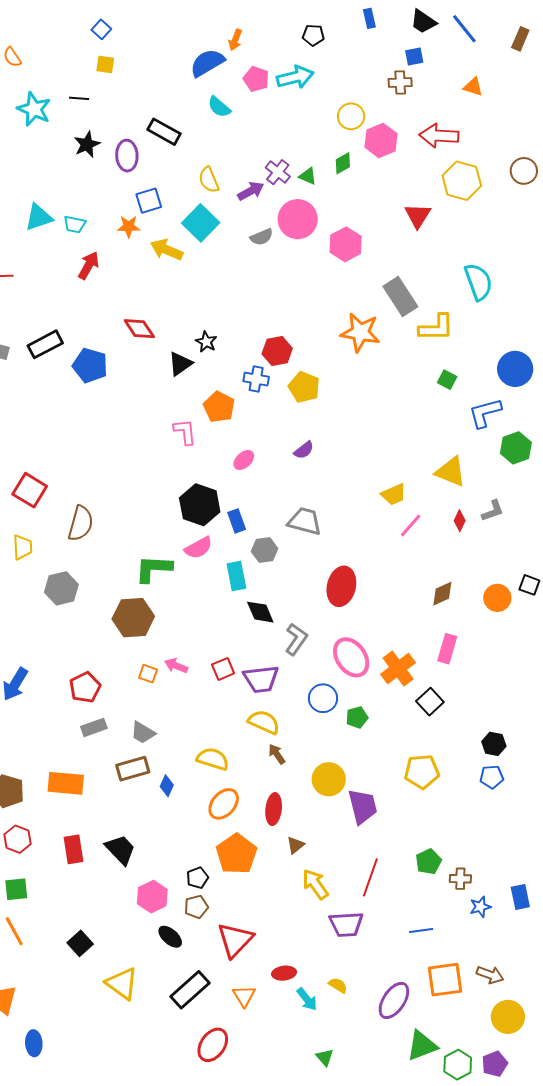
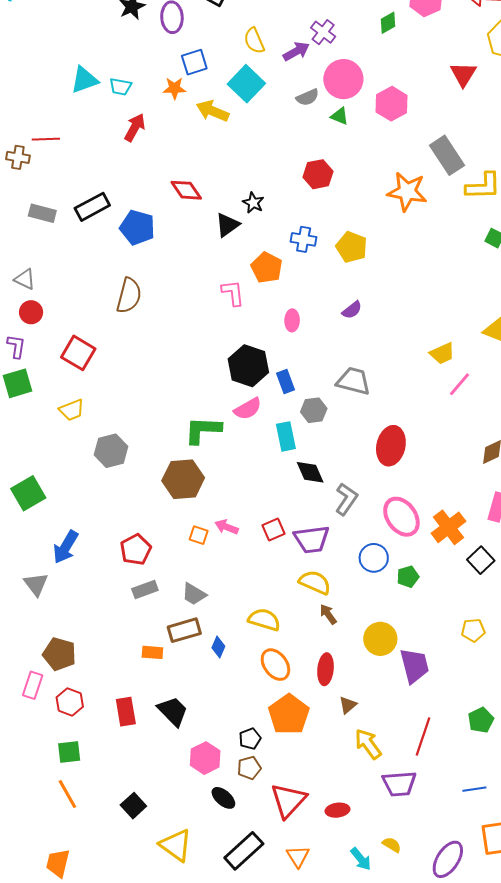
green triangle: (308, 176) -> (340, 116), moved
red hexagon: (277, 351) -> (318, 174), moved
pink ellipse: (244, 460) -> (292, 320), turned -45
brown semicircle: (81, 523) -> (129, 296), moved
yellow trapezoid: (23, 547) -> (72, 410), turned 72
yellow pentagon: (422, 772) -> (473, 630), size x0.7
orange rectangle: (66, 783) -> (152, 652), moved, size x0.6
orange ellipse: (224, 804) -> (275, 665), turned -76
red ellipse: (284, 973) -> (337, 810), moved

